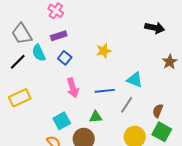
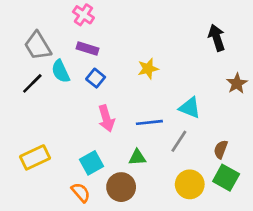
black arrow: (155, 28) -> (217, 38), turned -120
purple rectangle: (59, 36) -> (87, 48), turned 35
yellow rectangle: (20, 98) -> (35, 157), moved

